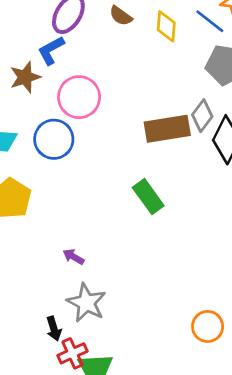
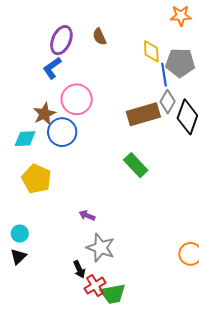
brown semicircle: (121, 16) -> (99, 37), turned 36
blue line: (210, 21) -> (164, 75), moved, turned 50
yellow diamond: (166, 26) -> (151, 51), moved
brown star: (25, 77) -> (44, 114), moved

